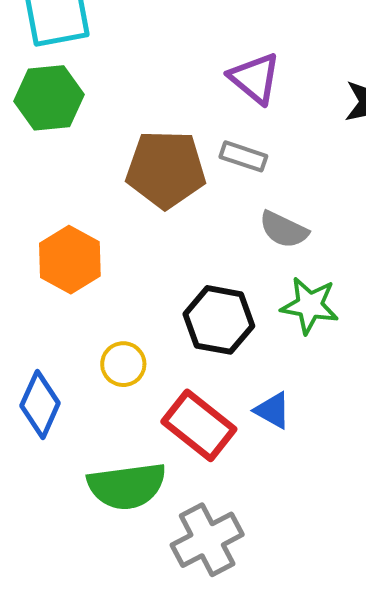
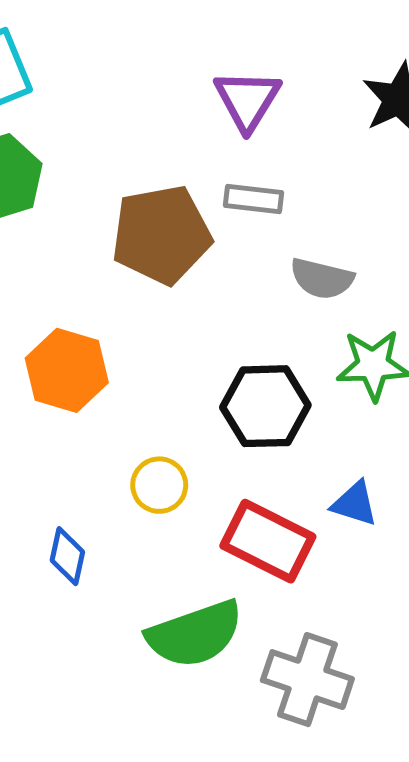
purple triangle: (255, 78) -> (247, 100), turned 34
blue diamond: (40, 404) -> (67, 556), size x0.7
gray cross: (207, 540) -> (307, 680), turned -32

